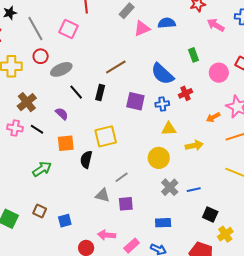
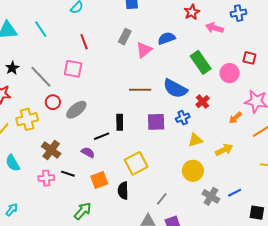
green rectangle: (193, 55) -> (201, 62), size x1.6
brown line: (116, 67) -> (140, 90), moved, turned 45
black line: (76, 92) -> (102, 136), moved, turned -56

